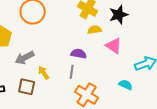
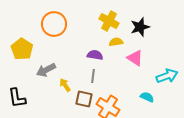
purple semicircle: (79, 54) -> (95, 55), moved
gray line: (72, 72) -> (93, 76), moved
brown square: (27, 87) -> (84, 99), moved

